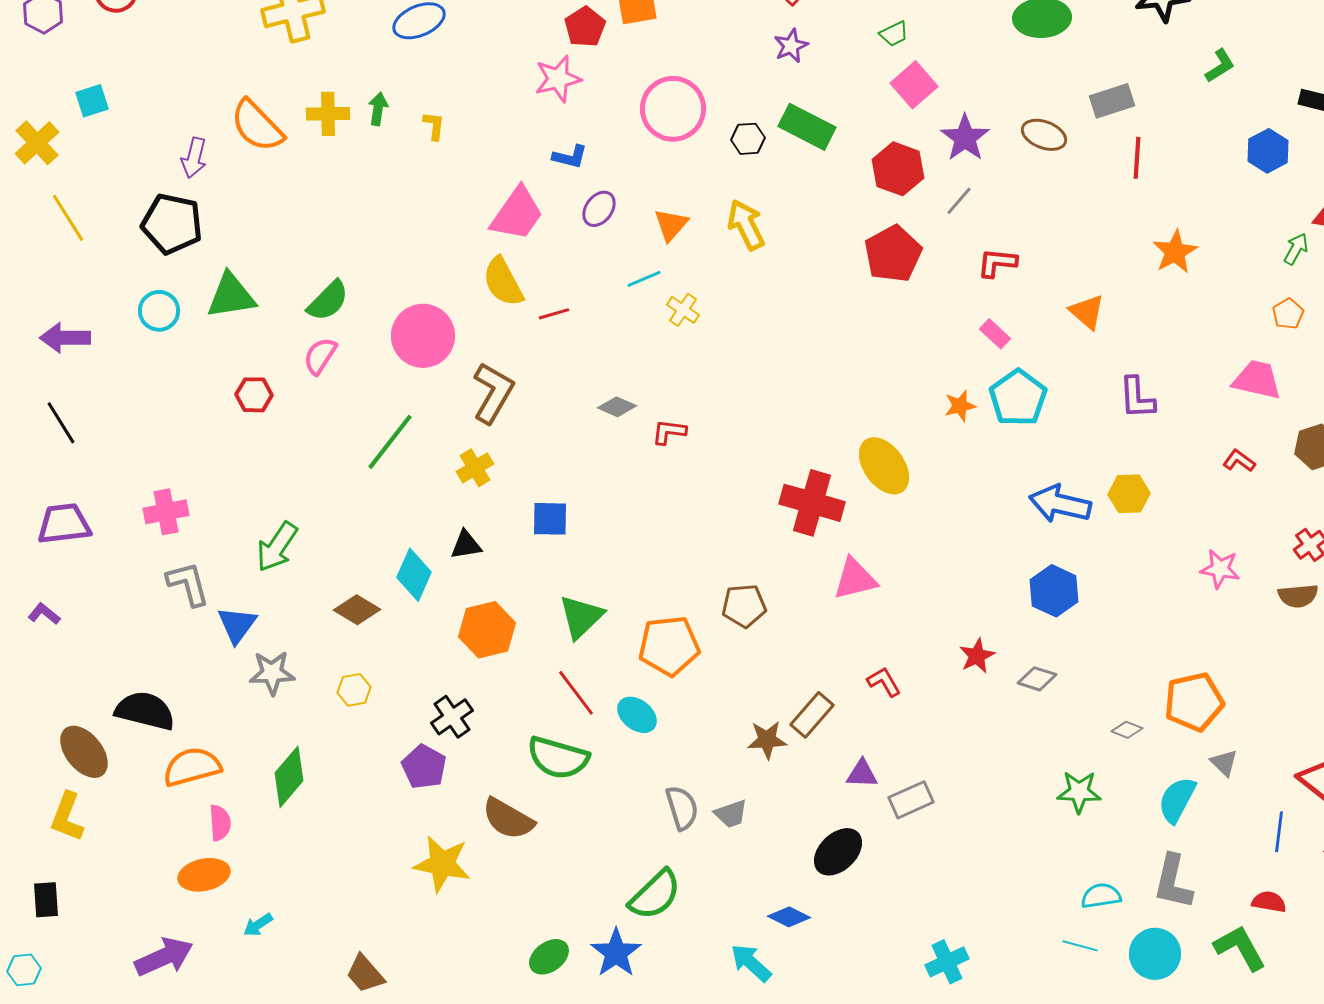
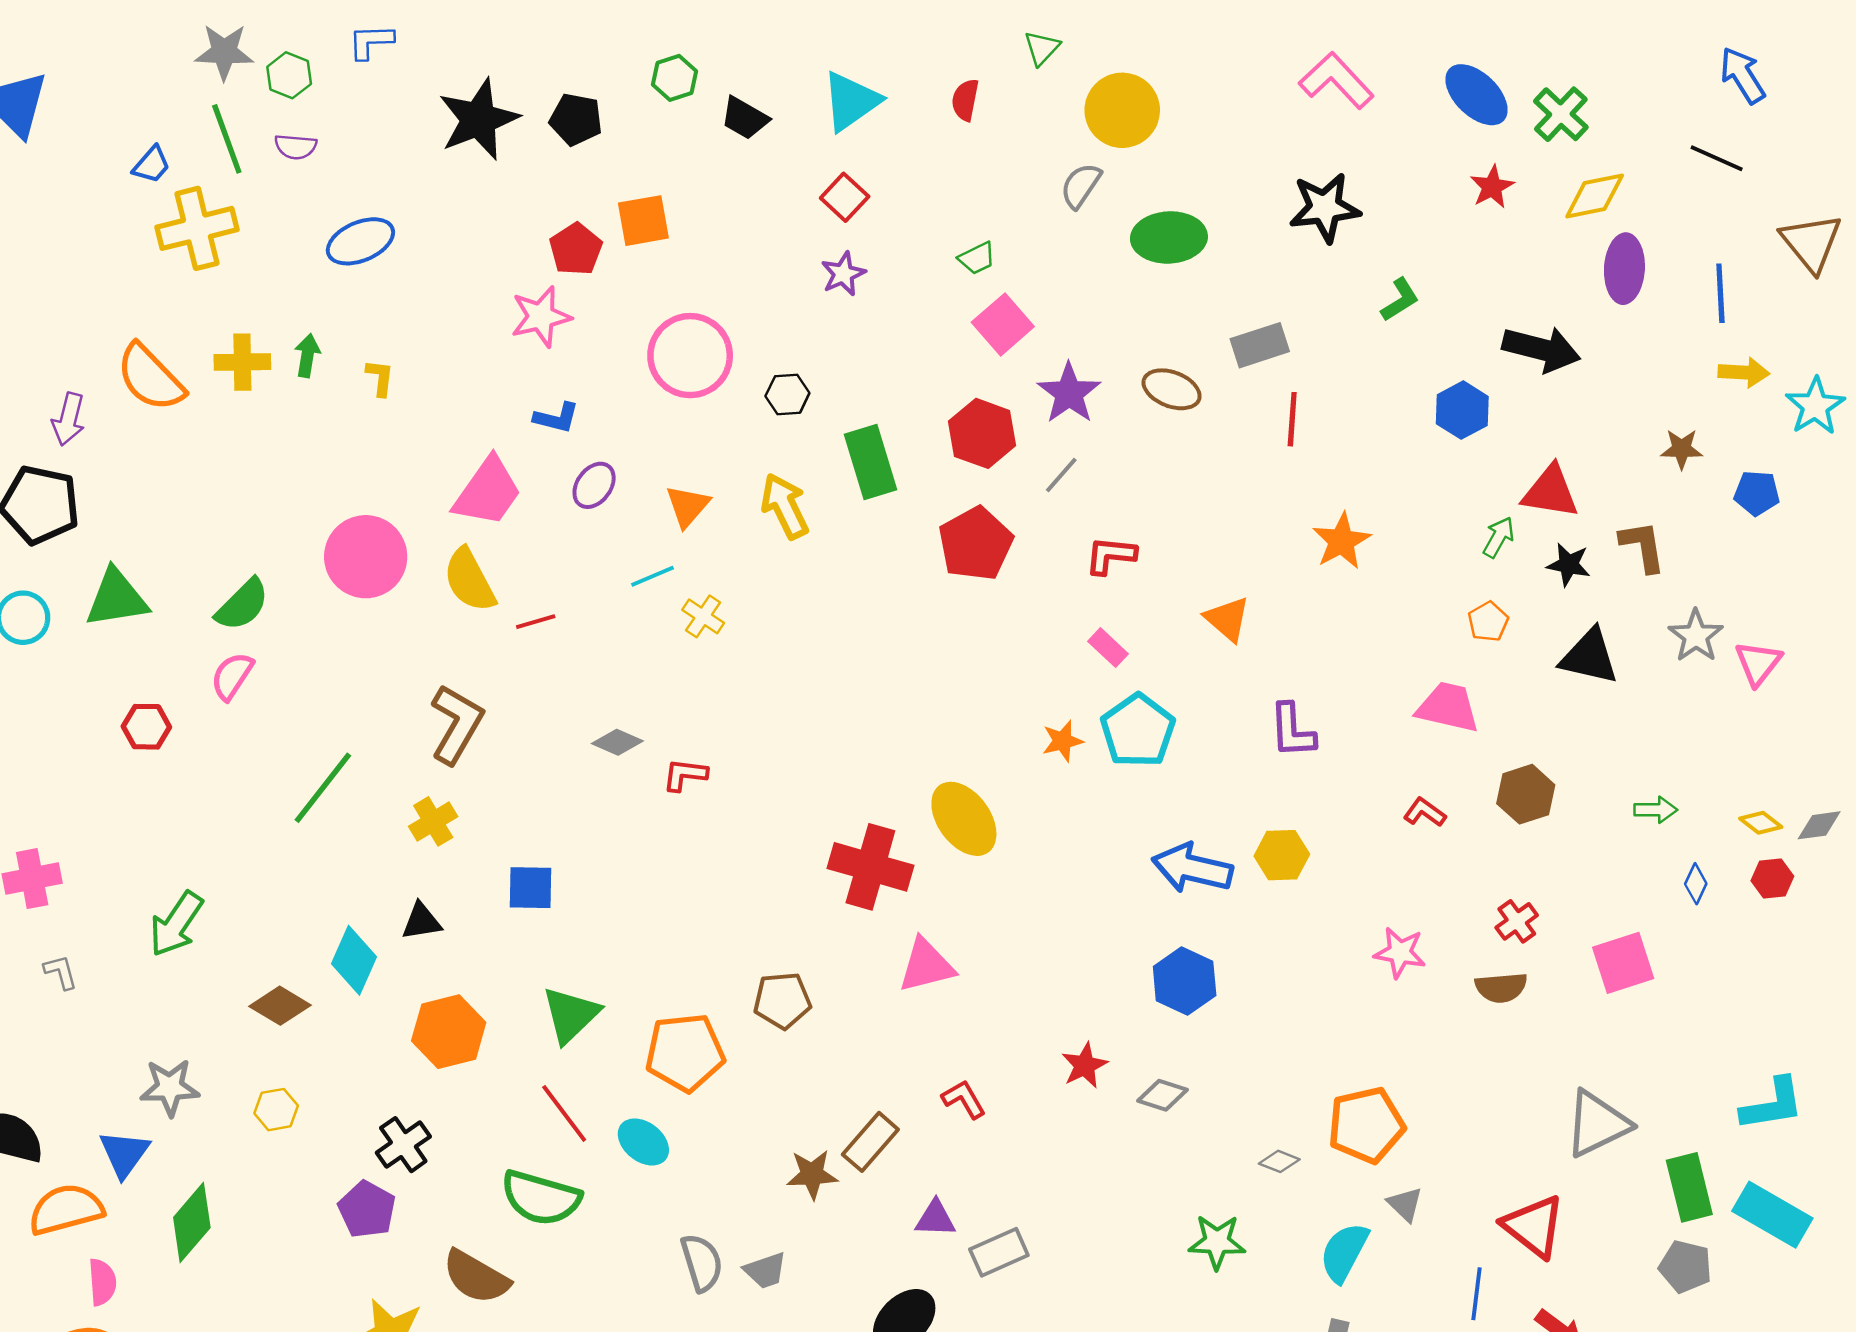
green rectangle: (807, 127) -> (870, 462), moved, turned 46
pink circle: (423, 336) -> (366, 557), moved
gray L-shape: (188, 584) -> (61, 972), size x0.6
blue triangle: (237, 625) -> (124, 1154), moved

